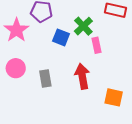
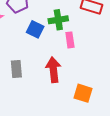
green cross: (83, 26) -> (58, 20), turned 30

